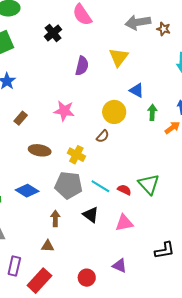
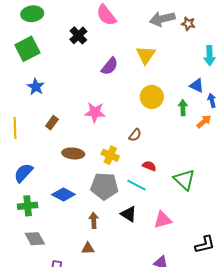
purple semicircle: (82, 66) -> (110, 66), turned 30
blue triangle: (137, 90) -> (197, 86), moved
yellow circle: (114, 112) -> (152, 97), moved
red semicircle: (124, 190) -> (149, 166), moved

